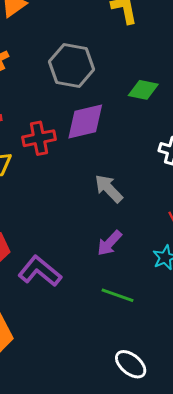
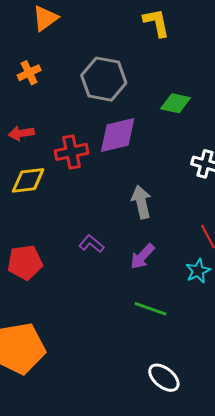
gray arrow: (109, 189) -> (141, 202), turned 32
purple L-shape: (40, 271) -> (91, 244), moved, size x0.6

